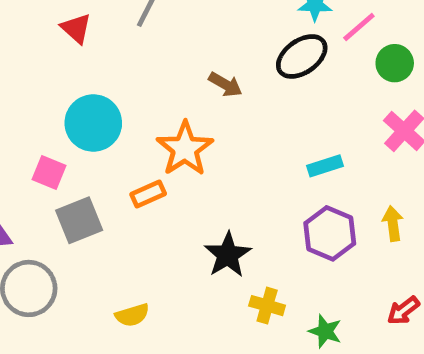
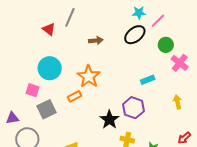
red triangle: (76, 28) -> (49, 29), moved
green circle: (395, 63) -> (166, 45), moved
brown arrow: (225, 85) -> (96, 40), moved, turned -32
purple hexagon: (330, 233) -> (133, 108), moved

